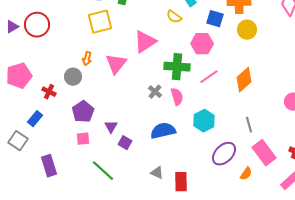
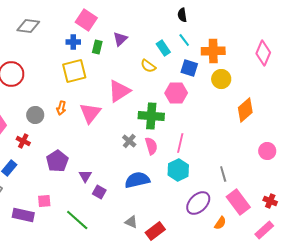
gray circle: (73, 77) -> (35, 115), moved
pink line: (209, 77) -> (180, 143), moved, turned -42
orange diamond: (244, 80) -> (245, 110), moved
pink square: (83, 139) -> (44, 201), moved
purple rectangle: (49, 166) -> (23, 215), turned -60
red rectangle: (181, 182) -> (155, 231), turned 54

